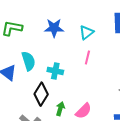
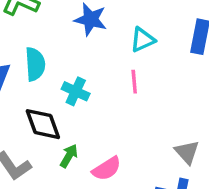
pink line: (87, 57) -> (134, 82), turned -32
black diamond: (41, 94) -> (43, 124), turned -65

